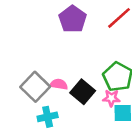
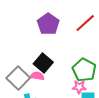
black square: (83, 92) -> (43, 63), moved

